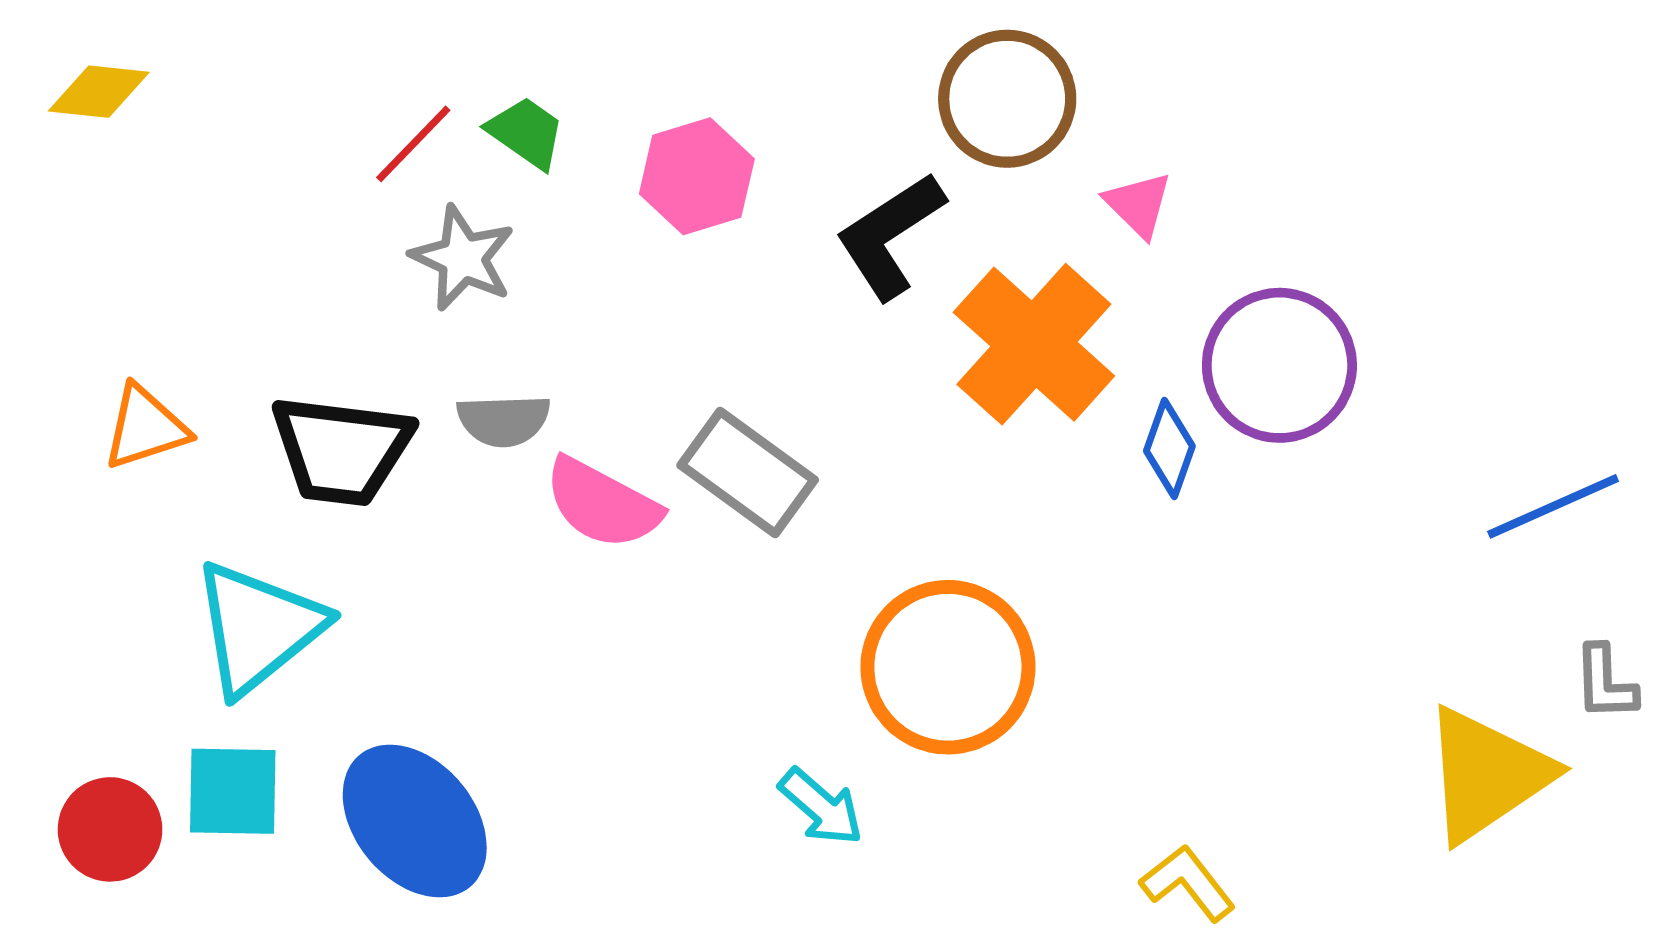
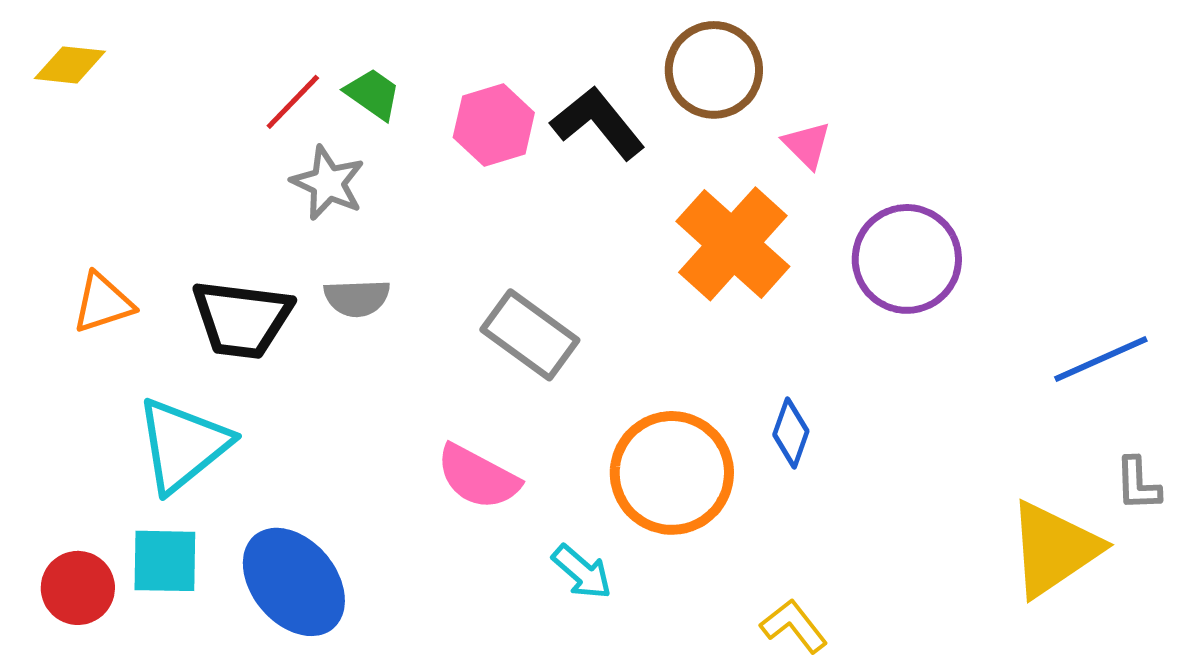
black L-shape: (890, 236) -> (598, 123), moved, turned 84
blue diamond: (1169, 449) -> (791, 433), moved
pink semicircle: (602, 504) -> (478, 477), moved
yellow L-shape: (1188, 883) -> (794, 626), moved

